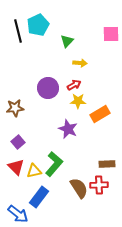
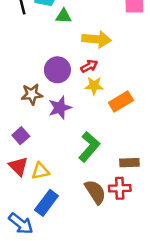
green triangle: (67, 41) -> (64, 16), moved, turned 48
yellow arrow: (80, 63) -> (97, 39), size x1.6
brown star: (15, 108) -> (32, 94), moved
purple star: (68, 129) -> (60, 108), moved, turned 30
green L-shape: (54, 164) -> (89, 147), moved

